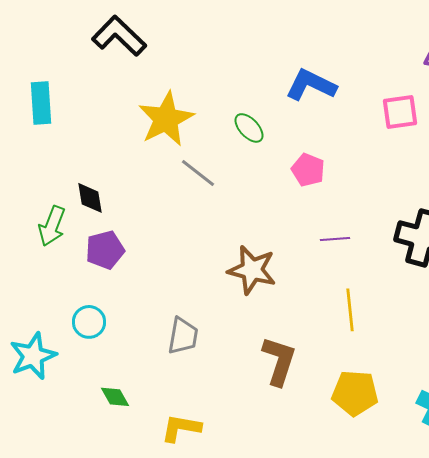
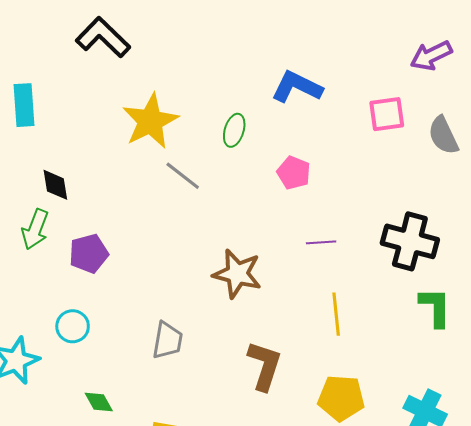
green ellipse: (249, 128) -> (234, 130), turned 60
black diamond: (90, 198) -> (55, 185), moved

